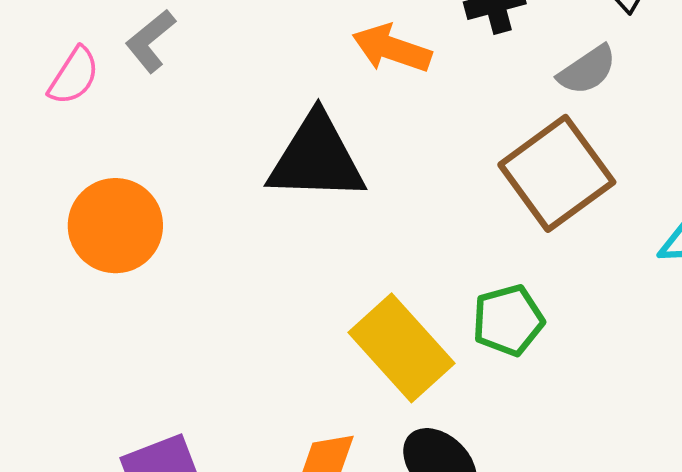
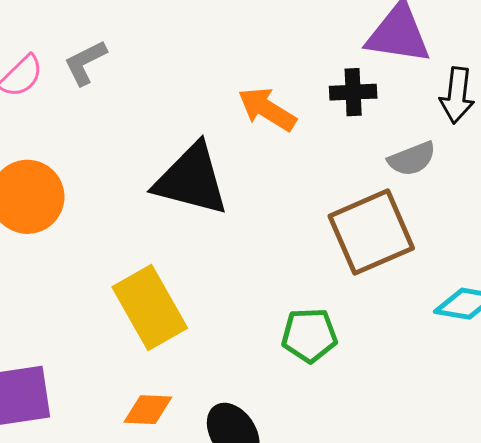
yellow rectangle: (401, 348) -> (150, 308), moved

